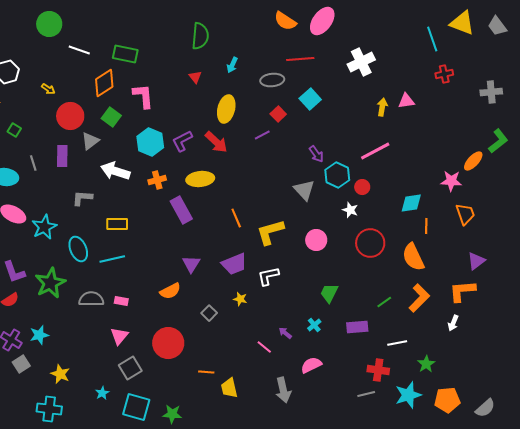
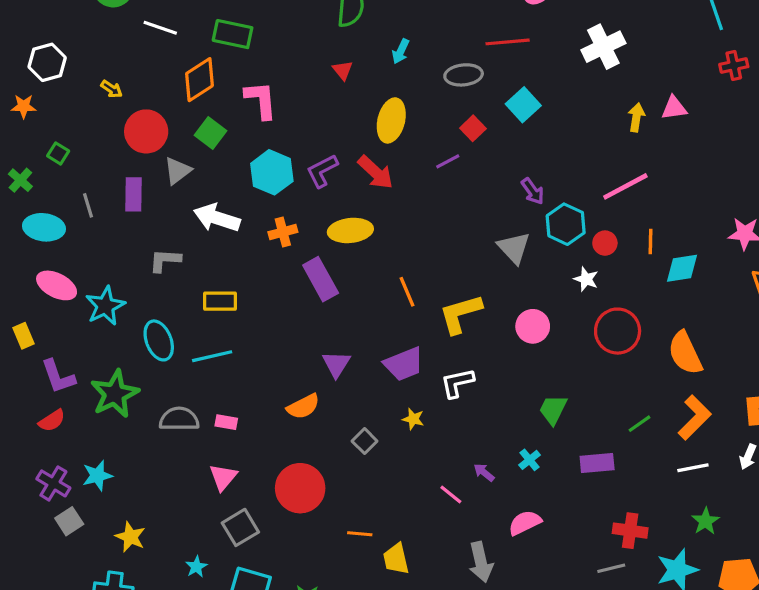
orange line: (426, 226) -> (651, 241), moved
white line: (397, 343) -> (693, 468), moved

